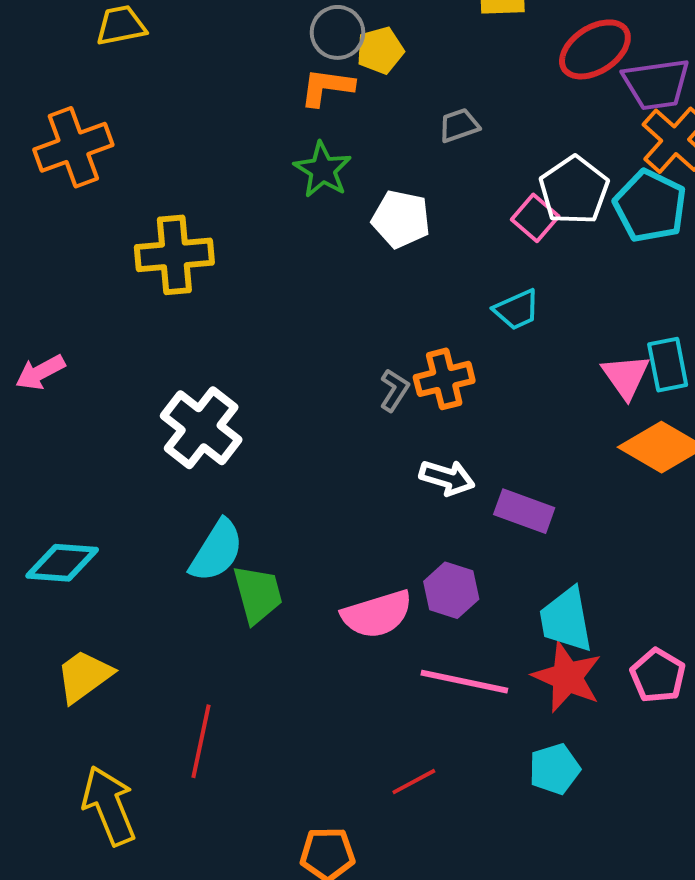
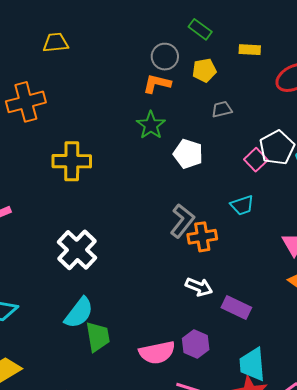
yellow pentagon: (380, 50) -> (204, 70), moved
gray L-shape: (394, 390) -> (182, 221), moved, size x1.6

